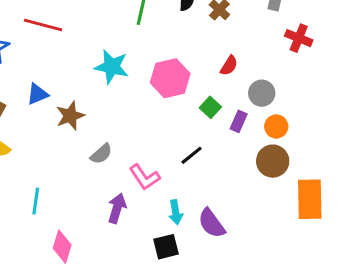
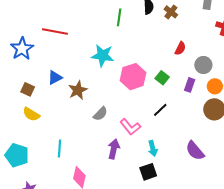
pink hexagon: (170, 78) -> (133, 77), moved
green square: (210, 107) -> (162, 78), moved
purple semicircle: (212, 223) -> (195, 151), moved

